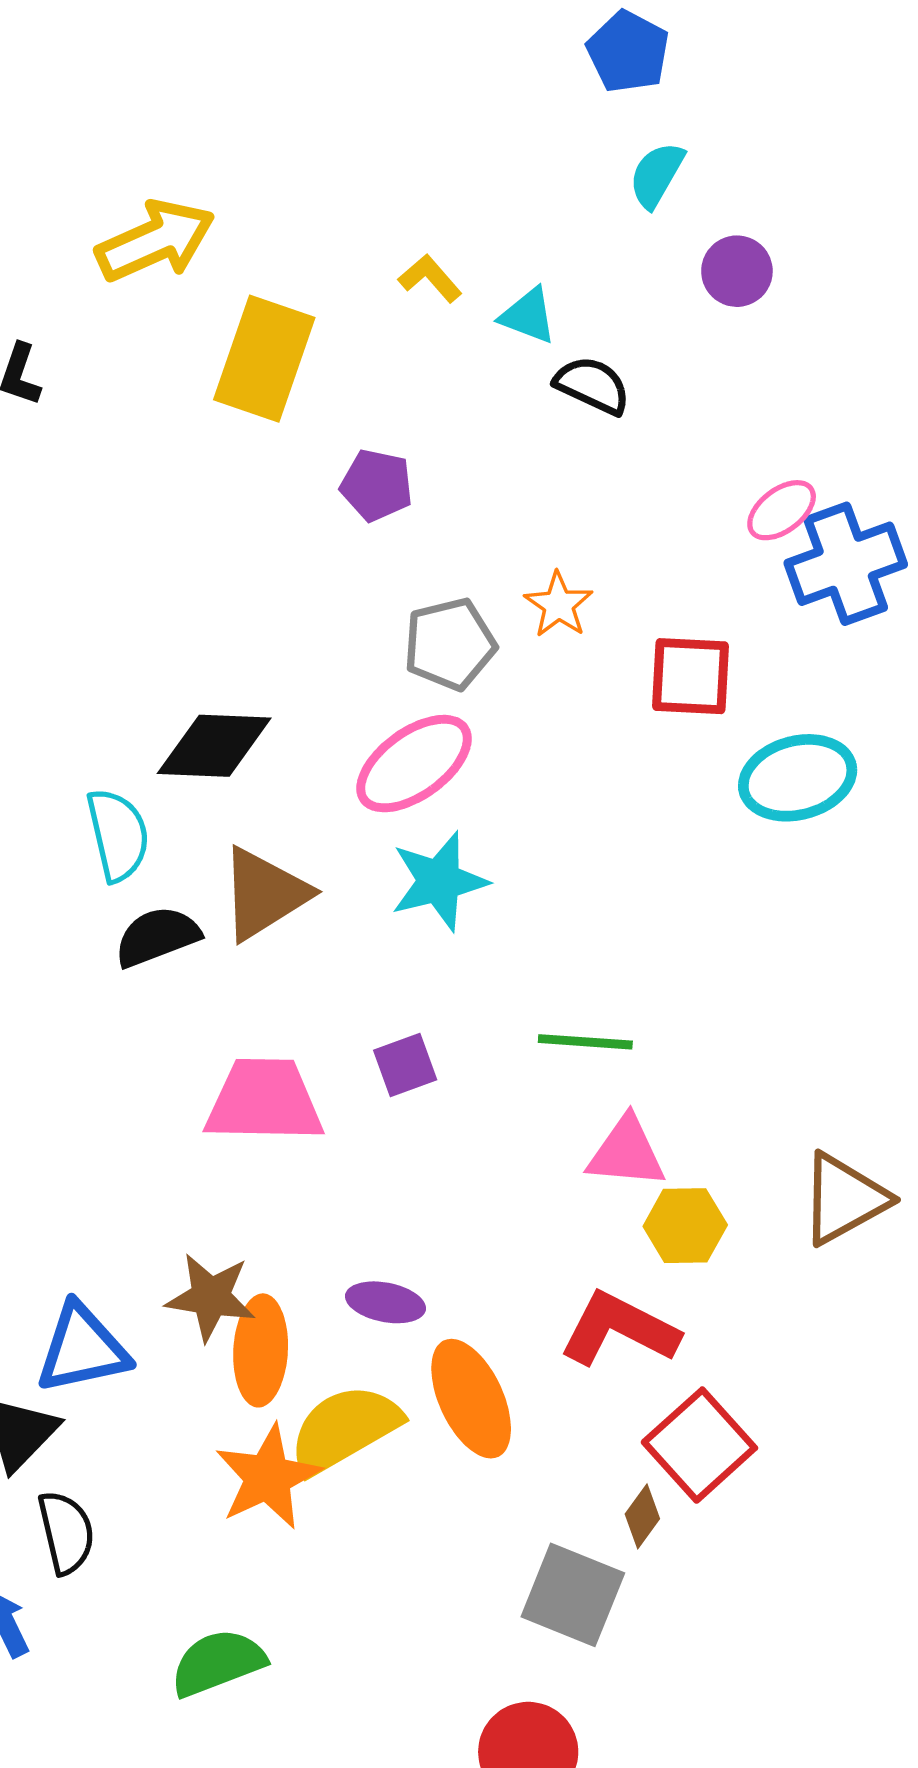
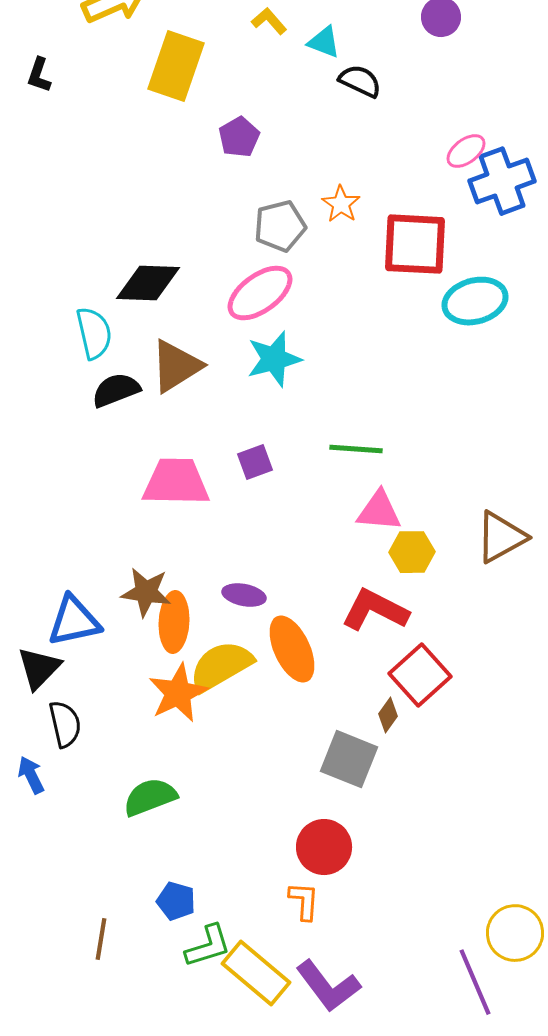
purple pentagon: (377, 485) -> (239, 137), turned 30
red square: (691, 676) -> (415, 244), size x1.4

